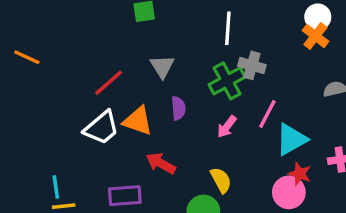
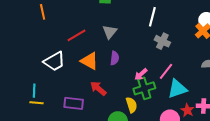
orange line: (27, 57) -> (43, 12), moved, turned 42
green cross: (227, 81) -> (144, 88), moved
white trapezoid: (102, 128) -> (54, 61), moved
red star: (300, 174) -> (187, 110), moved

